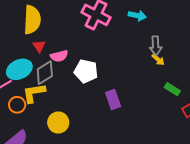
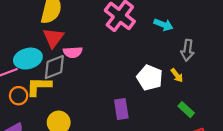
red triangle: (39, 46) -> (53, 38), size x1.5
gray arrow: (156, 46) -> (187, 50), moved
white pentagon: (86, 71) -> (150, 78), moved

